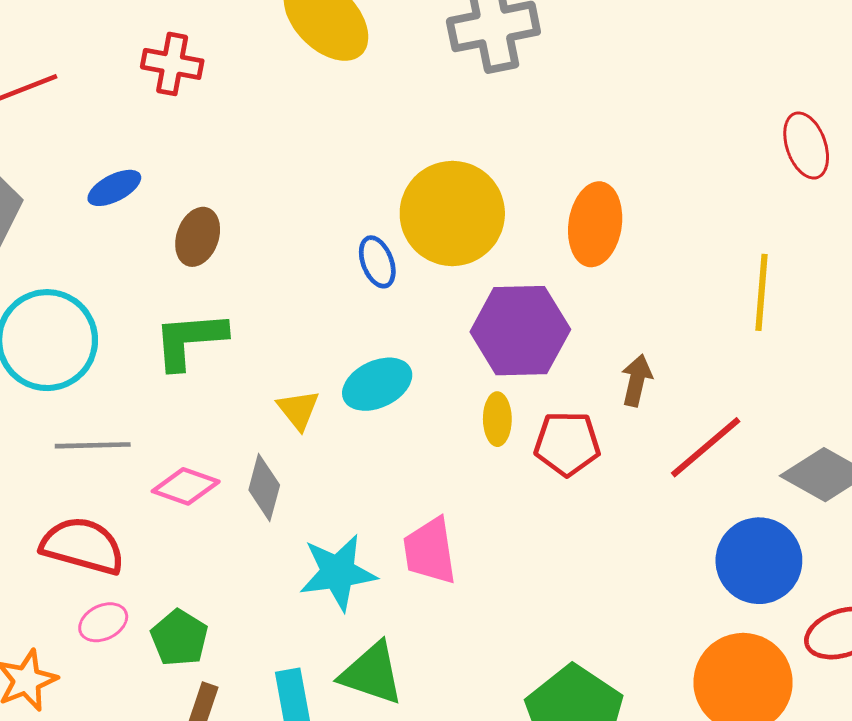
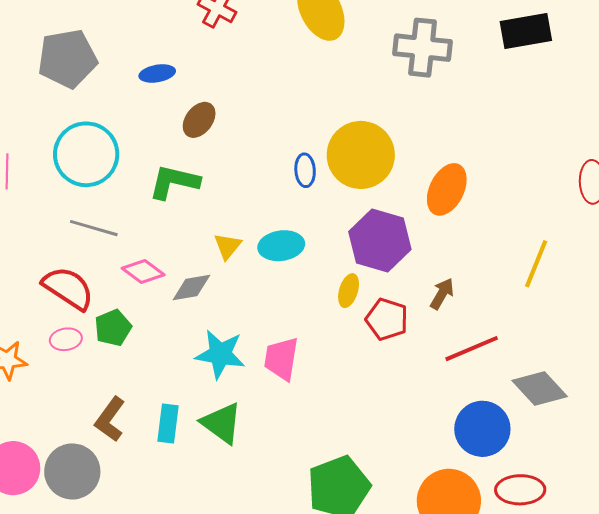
gray diamond: (264, 487) -> (191, 287), turned 48
green pentagon: (179, 638) -> (113, 328), moved

